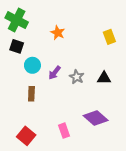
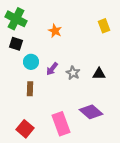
yellow rectangle: (109, 37) -> (104, 26), moved
pink rectangle: (64, 131) -> (61, 124), size x1.6

